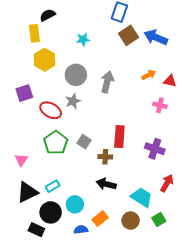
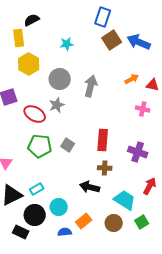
green pentagon: (56, 143) -> (40, 146), turned -30
brown cross: (105, 157) -> (105, 168), moved

